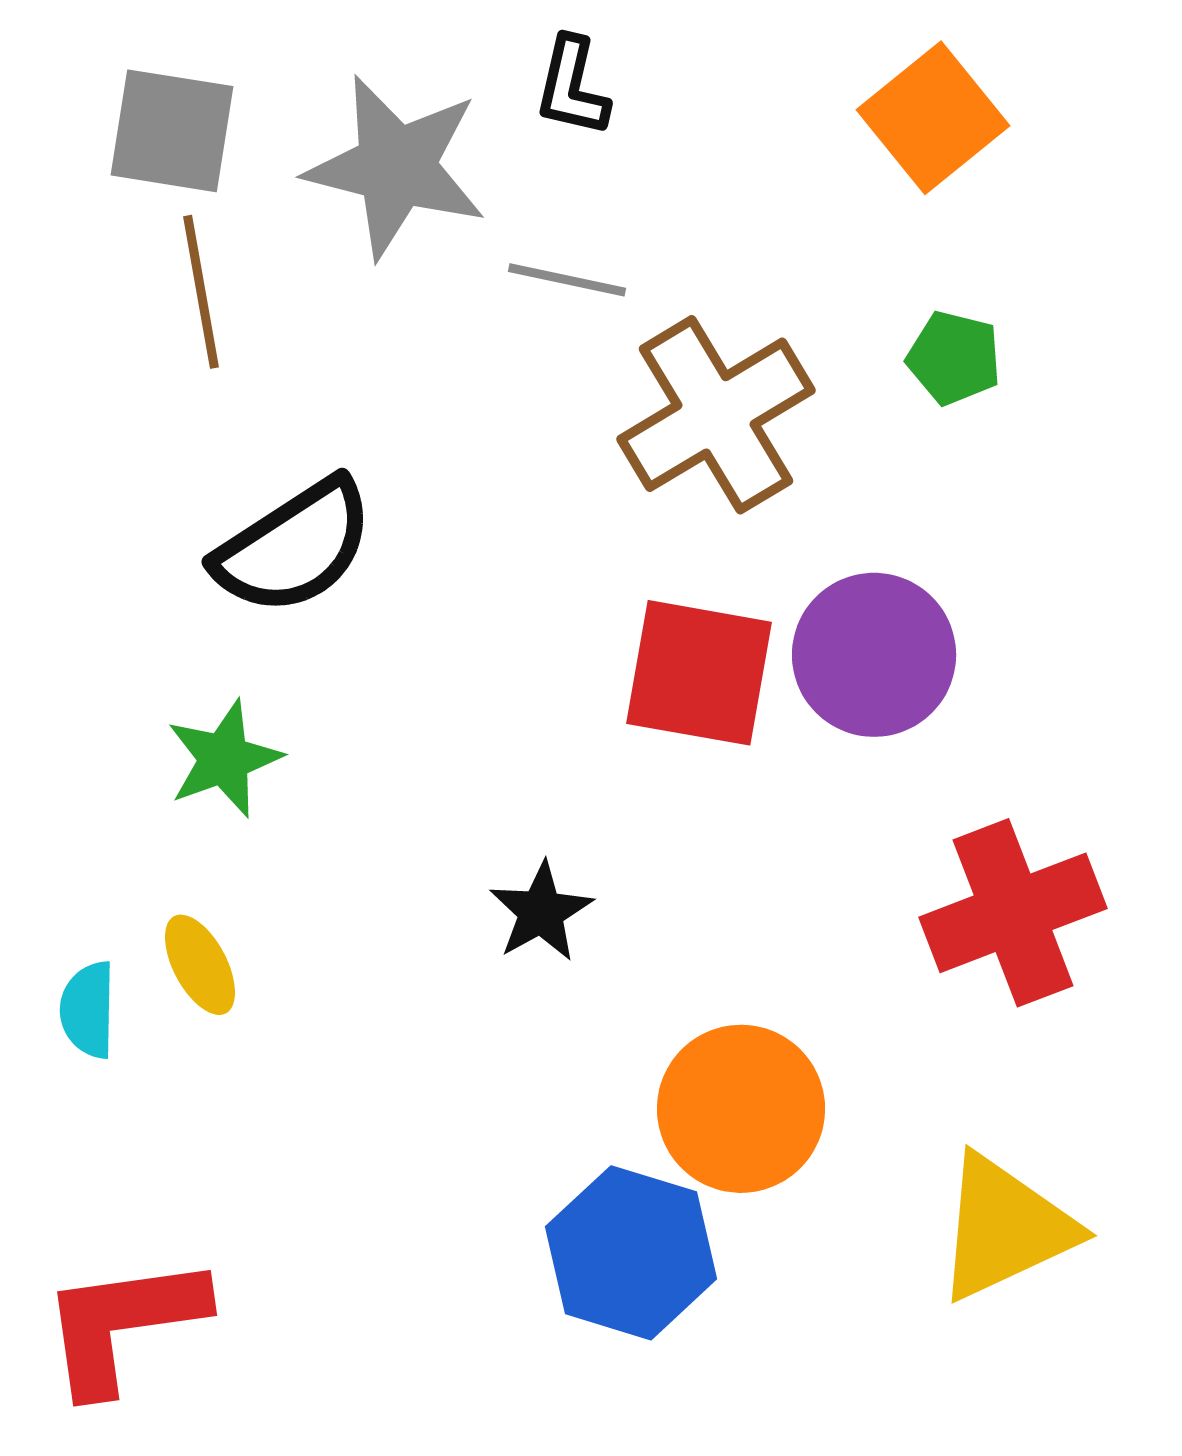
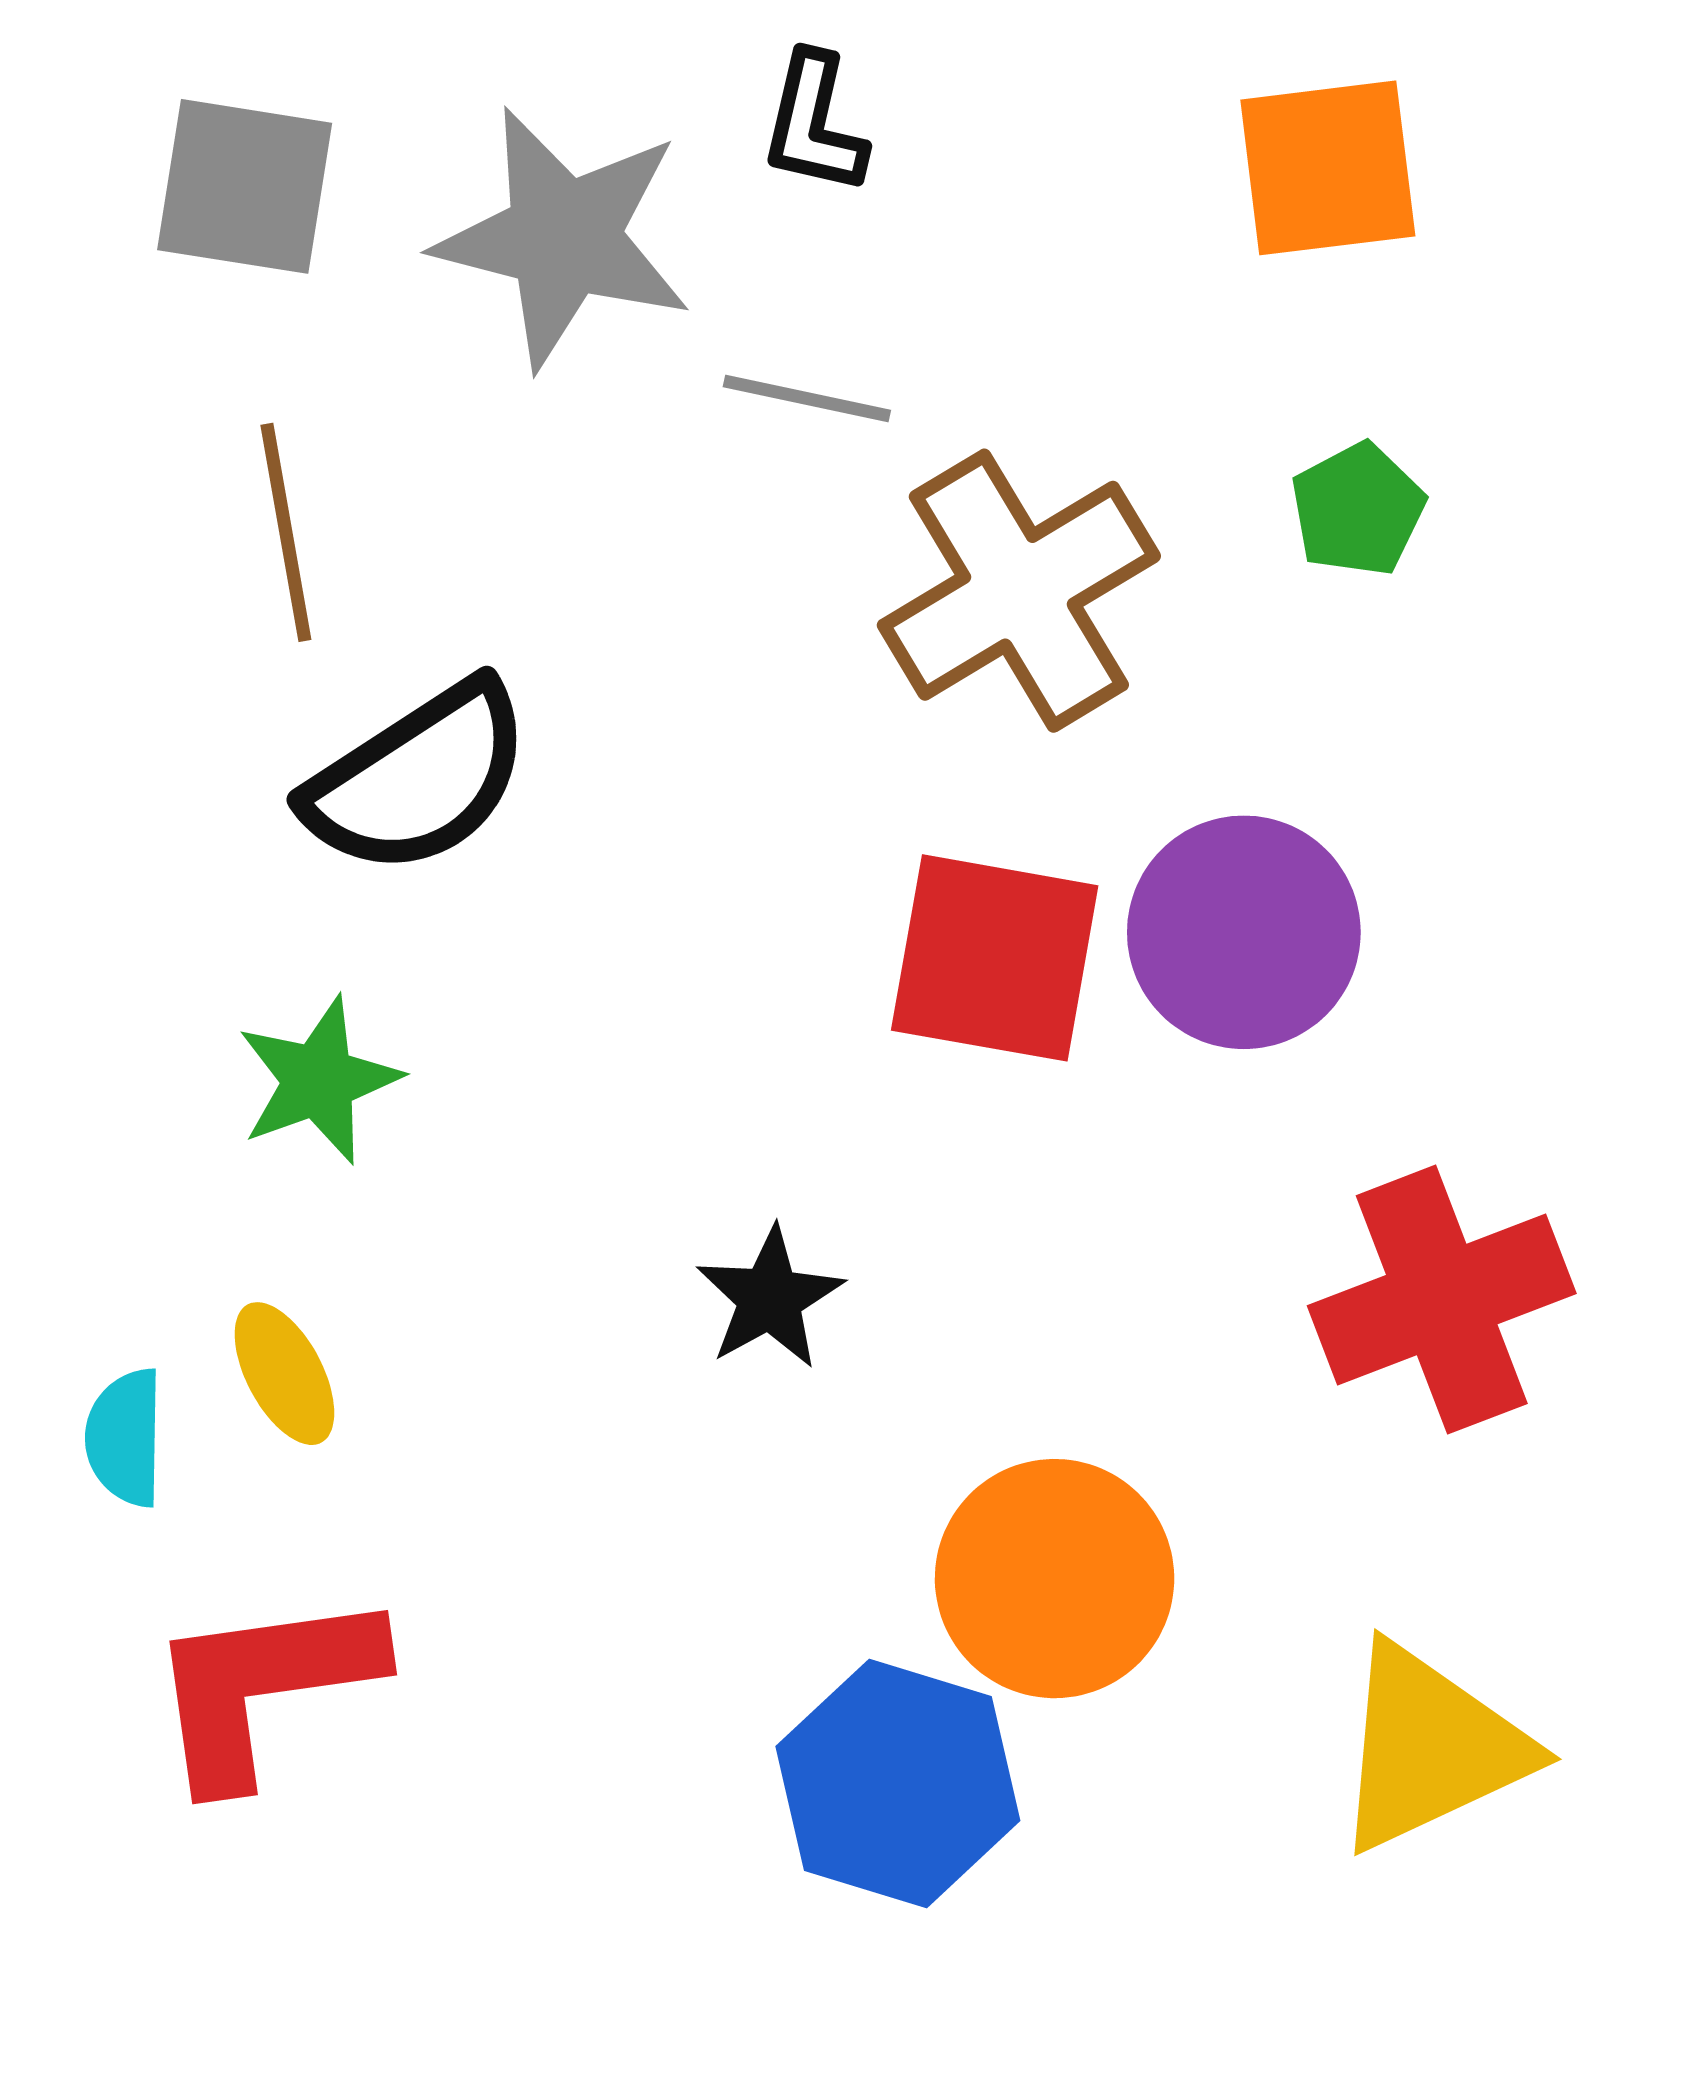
orange square: (933, 118) -> (1328, 168), turned 32
brown line: (201, 292) -> (286, 532), moved
green pentagon: (954, 358) -> (1358, 510), turned 30
red L-shape: (123, 1324) -> (263, 1687), moved

